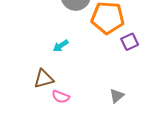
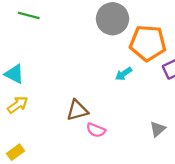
cyan arrow: (61, 46) -> (124, 74), moved

